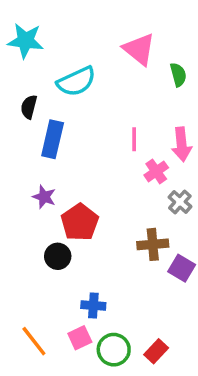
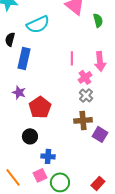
gray cross: (180, 202) -> (86, 95), moved
black circle: (58, 256) -> (30, 136), moved
red rectangle: (156, 351) -> (98, 183), moved

